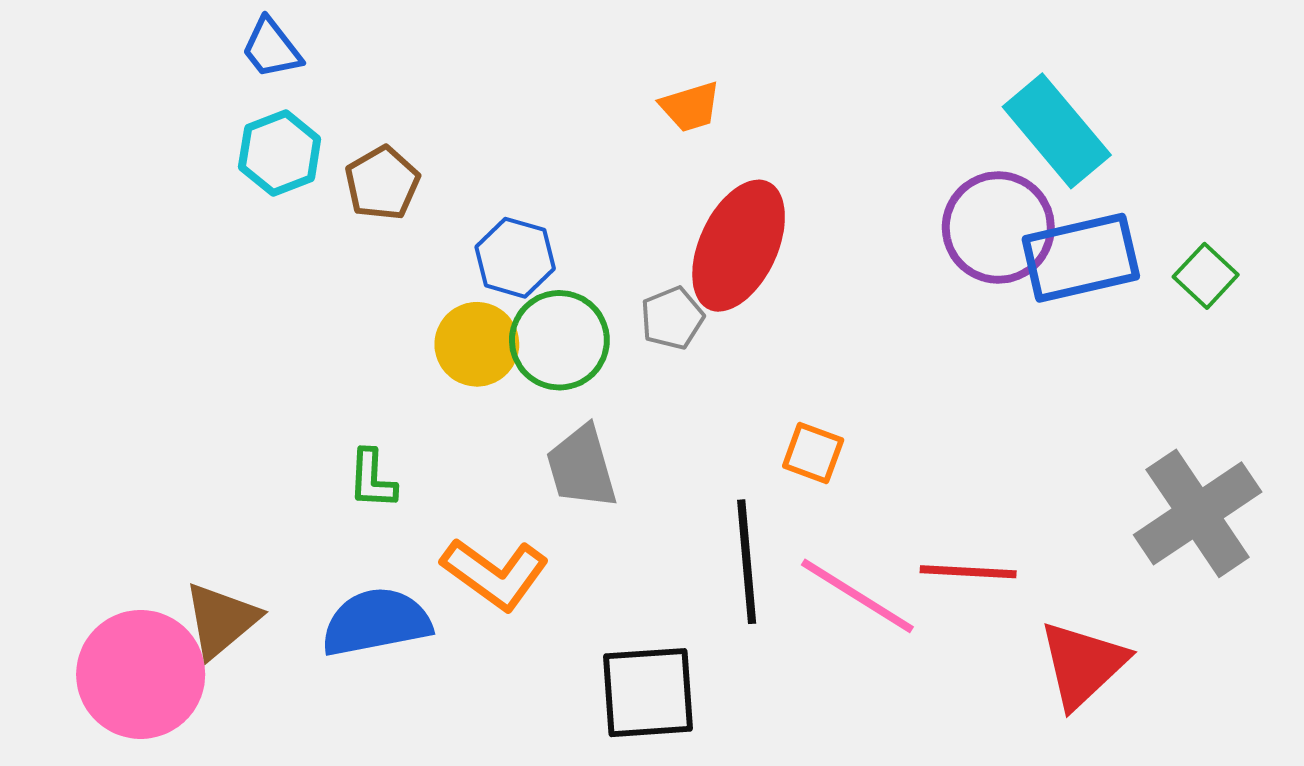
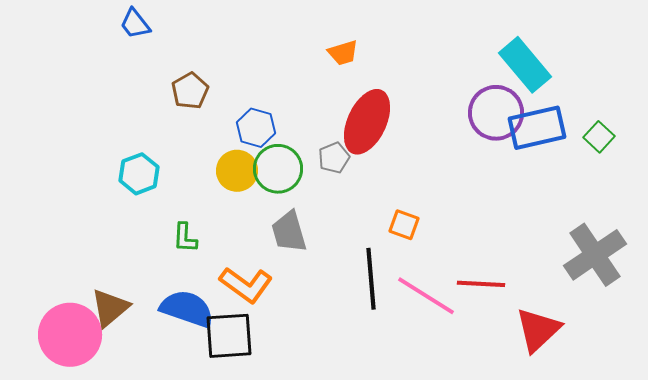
cyan hexagon: (280, 153) -> (139, 174), moved
blue semicircle: (376, 622) -> (187, 309), turned 30
black square: (648, 693) -> (229, 336), moved

